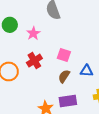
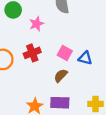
blue triangle: (87, 71) -> (85, 58), moved

